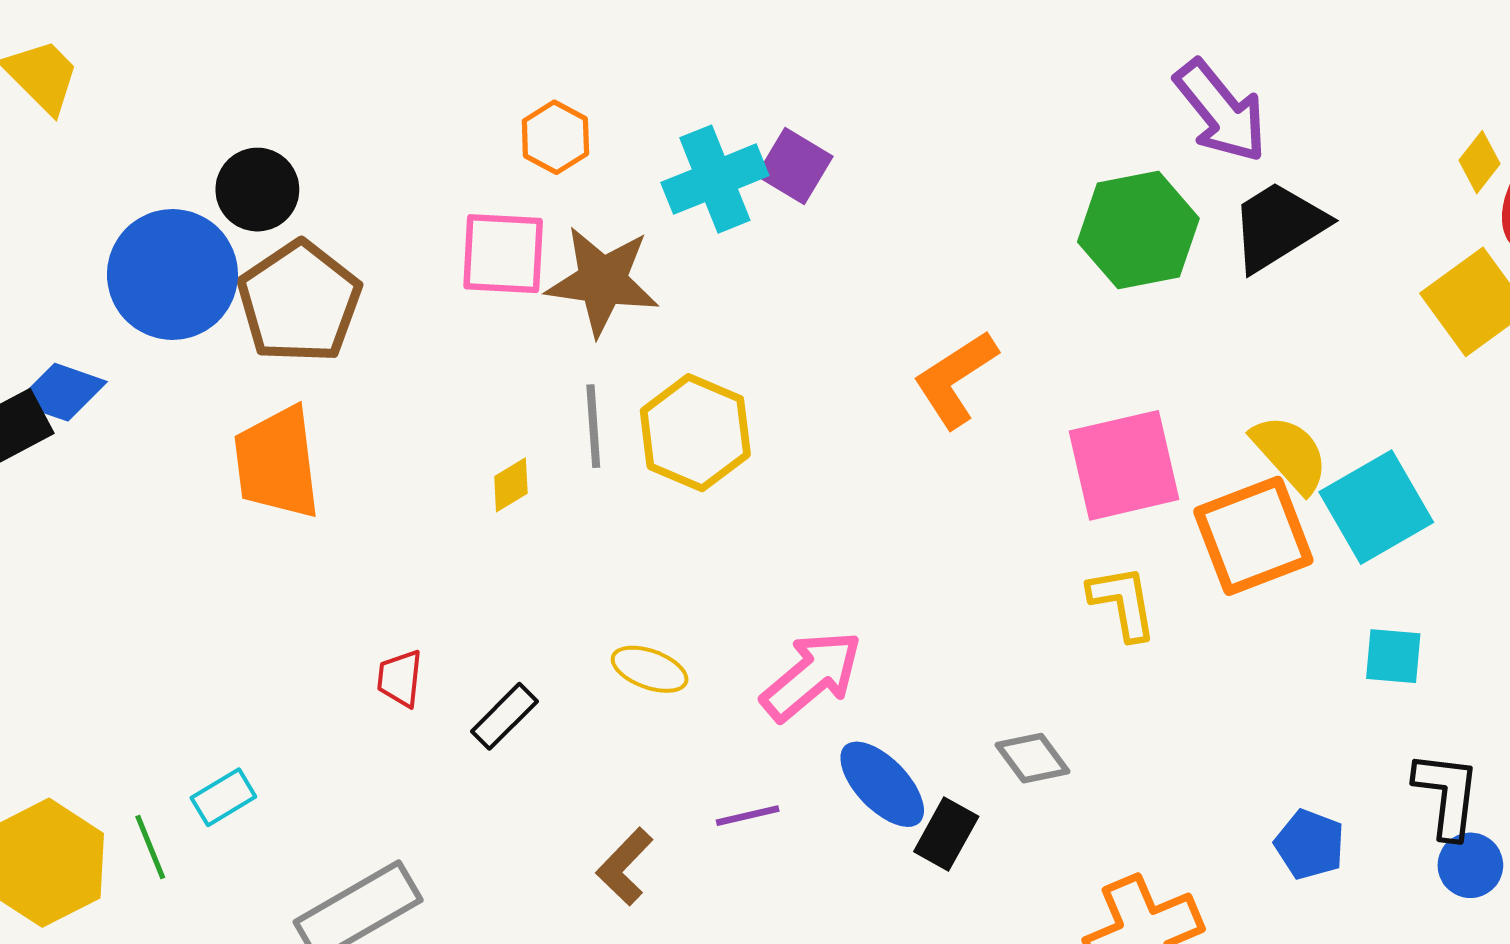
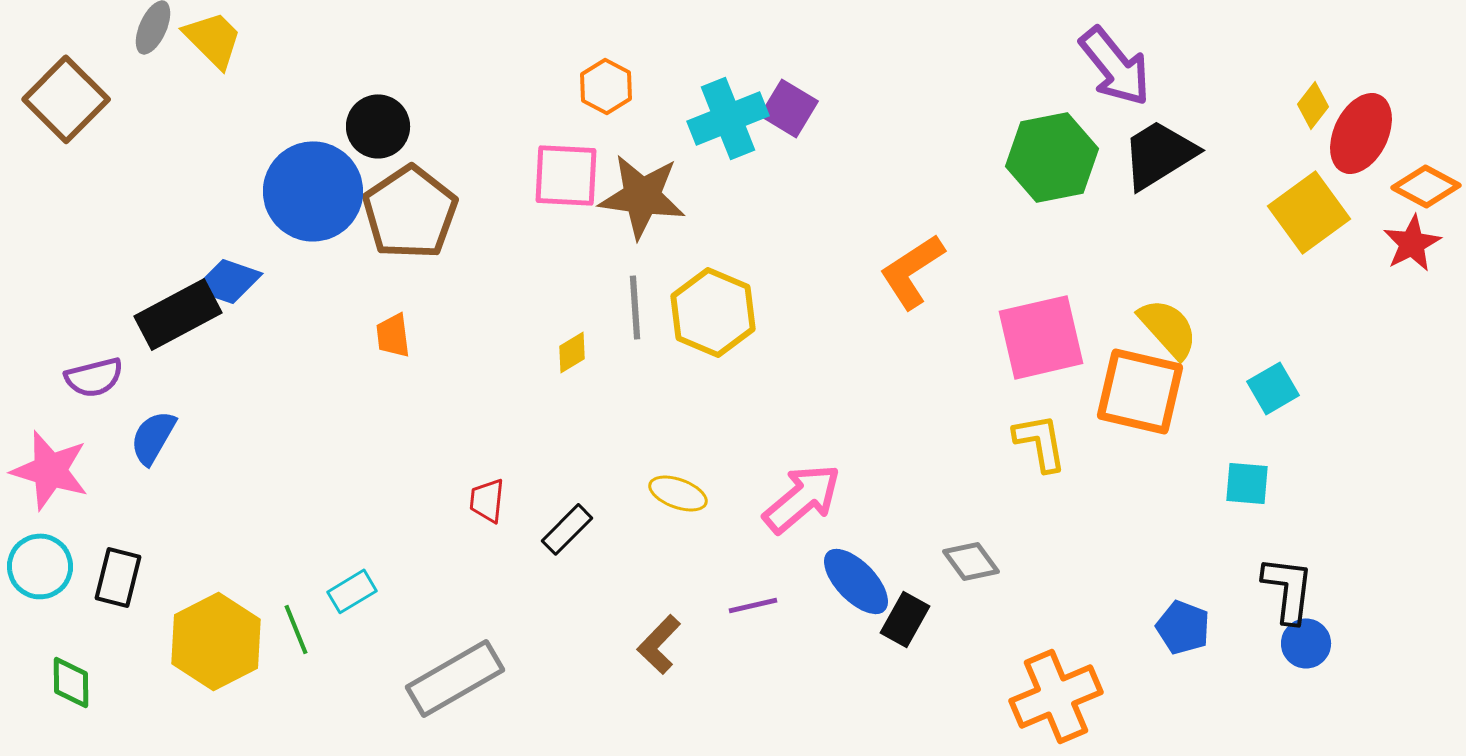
orange trapezoid: (277, 463) -> (393, 335), size x0.5
cyan square: (1376, 507) -> (1273, 388), moved, size x0.6
orange square: (1253, 536) -> (1140, 391), turned 34

